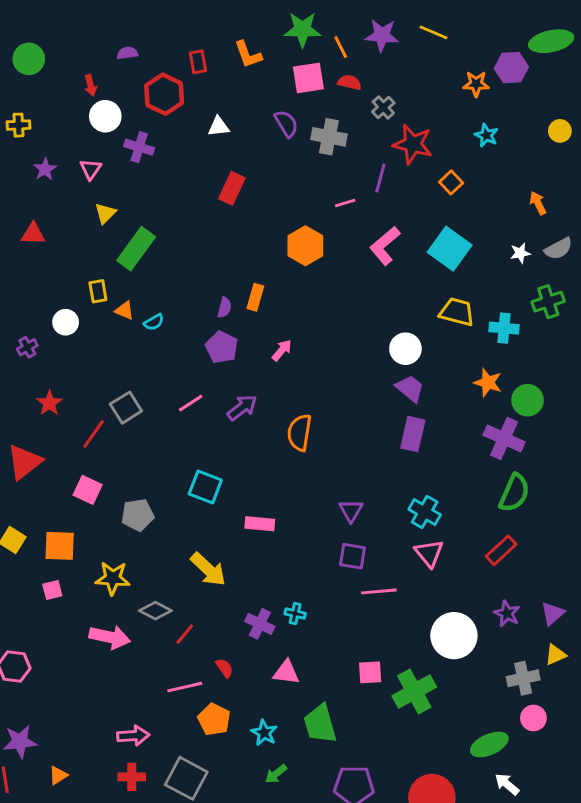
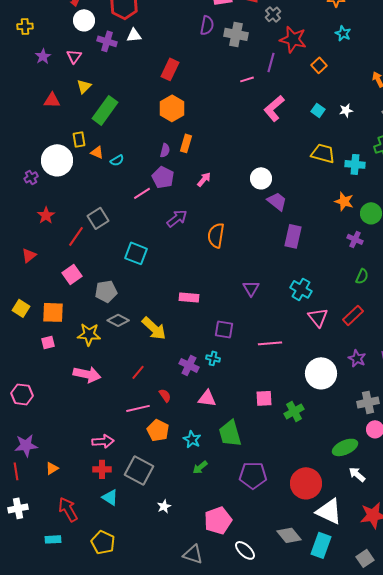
purple semicircle: (286, 124) -> (207, 25), turned 42
white triangle: (219, 127) -> (134, 35), moved
red triangle: (33, 234) -> (52, 100), moved
orange hexagon: (305, 246) -> (172, 108), moved
cyan square: (450, 249) -> (318, 110), size x0.5
white star: (520, 253) -> (346, 110), moved
white circle: (66, 322) -> (57, 160), size x1.8
white circle: (405, 349) -> (261, 178), moved
purple trapezoid: (410, 388) -> (277, 201), moved
pink line: (191, 403) -> (142, 193), moved
purple cross: (504, 438) -> (355, 239), size x0.6
red triangle: (24, 462) -> (29, 255), size x0.6
cyan square: (205, 487) -> (136, 253), moved
pink square: (88, 490) -> (72, 274), turned 30
green semicircle: (514, 493) -> (362, 276), size x0.6
pink triangle: (429, 553) -> (318, 317), moved
purple square: (352, 556) -> (224, 329), moved
gray diamond: (155, 611) -> (118, 320), moved
green cross: (414, 692) -> (294, 411), size x0.7

